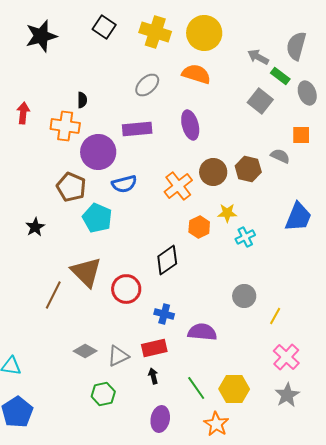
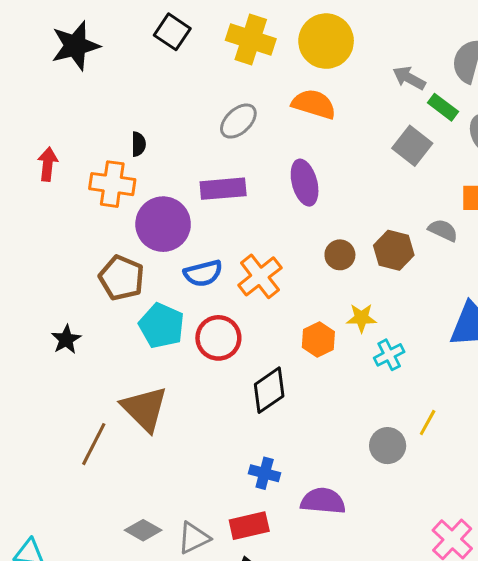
brown circle: (213, 172) -> (340, 255), size x0.7
orange cross: (178, 186) -> (260, 276), moved
red circle: (126, 289) -> (218, 338), moved
yellow line: (275, 316) -> (428, 423), moved

